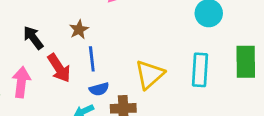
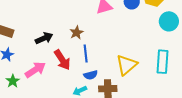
black arrow: (33, 38) -> (44, 38), turned 102
pink arrow: (21, 82) -> (35, 70), turned 50

